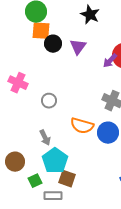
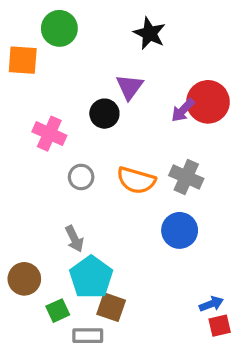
orange square: (41, 31) -> (23, 60), moved
black circle: (53, 44) -> (104, 114), moved
pink cross: (18, 83) -> (49, 134), moved
orange semicircle: (82, 126) -> (136, 180), moved

